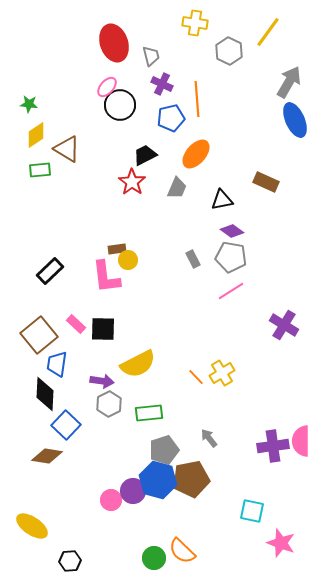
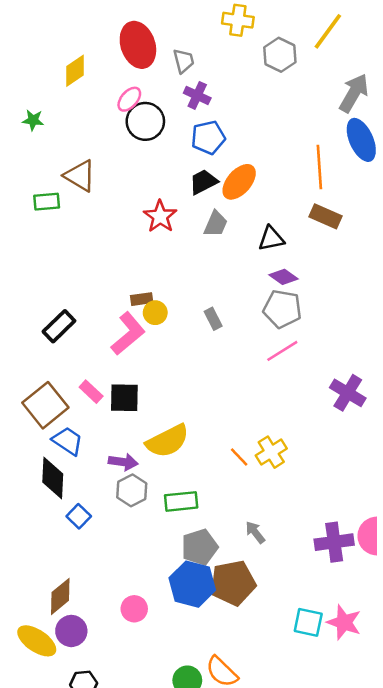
orange line: (197, 99) -> (319, 167), moved
yellow diamond: (36, 135) -> (75, 71), moved
black trapezoid: (145, 155) -> (203, 182), moved
gray rectangle: (193, 259) -> (213, 319), moved
pink L-shape: (106, 277) -> (128, 334), turned -123
blue trapezoid: (57, 364) -> (68, 441), turned 116
blue square: (66, 425) -> (79, 516), size x0.7
brown diamond: (47, 456) -> (60, 596), moved, turned -48
purple circle: (133, 491) -> (71, 631), moved
pink star: (281, 543) -> (344, 622), moved

